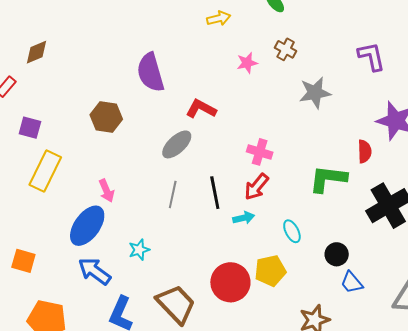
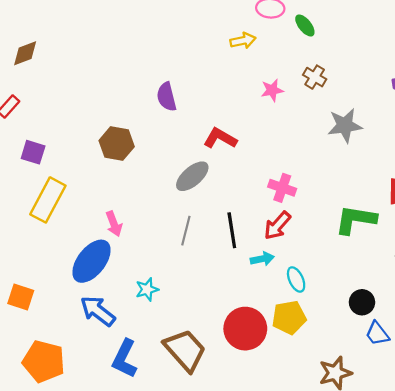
brown diamond: (37, 52) -> (25, 53), moved
purple semicircle: (150, 72) -> (167, 97), size x0.7
cyan ellipse: (292, 231) -> (296, 279), moved

